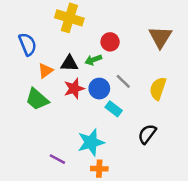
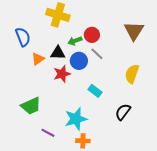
green arrow: (93, 60) -> (75, 41), moved
gray line: (123, 81) -> (97, 54), moved
blue circle: (99, 89) -> (79, 61), moved
green trapezoid: (37, 99) -> (31, 106), moved, turned -65

